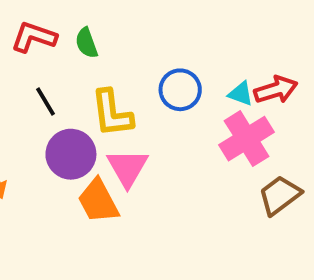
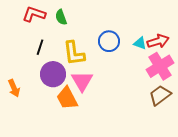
black line: (46, 101) -> (40, 47), turned 49
pink cross: (247, 139) -> (160, 66), moved

